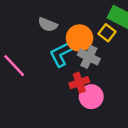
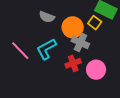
cyan L-shape: (62, 54) -> (46, 49), moved
pink circle: (91, 97) -> (96, 70), moved

